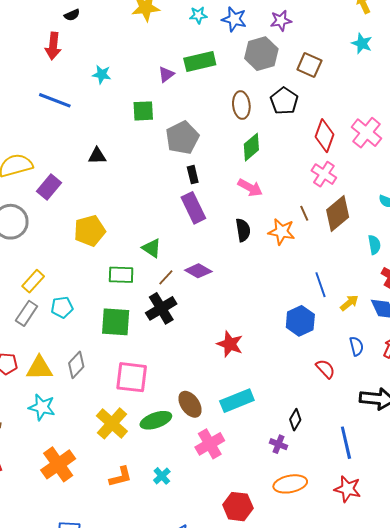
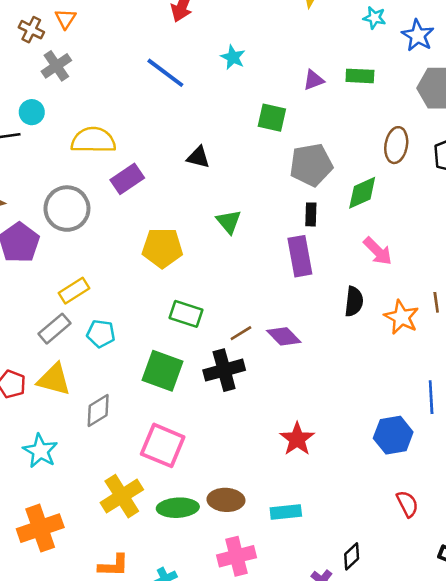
green rectangle: (200, 61) -> (360, 76), size x0.7
green diamond: (251, 147) -> (362, 193), moved
green triangle: (152, 248) -> (229, 222), moved
yellow triangle: (39, 368) -> (54, 380), moved
cyan rectangle: (237, 401) -> (286, 512), size x0.7
brown ellipse: (190, 404) -> (226, 500), turned -68

